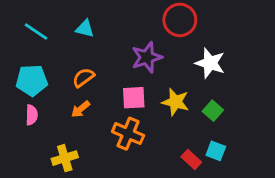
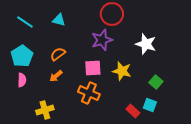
red circle: (180, 20) -> (112, 14), moved
cyan pentagon: (32, 80) -> (22, 56), turned -30
green square: (213, 111) -> (156, 82), moved

